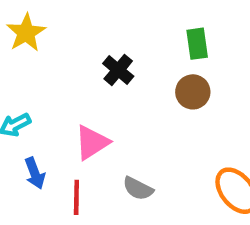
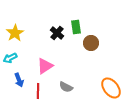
yellow star: (26, 33) -> (15, 33), moved
green rectangle: (197, 44) -> (76, 27), moved

